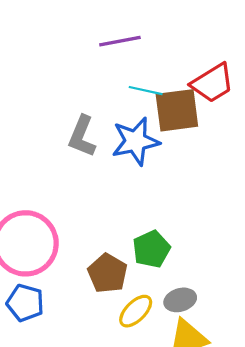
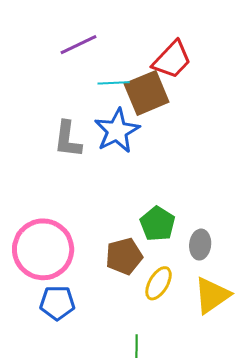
brown pentagon: (108, 273) -> (124, 256), turned -30
gray ellipse: (180, 300) -> (200, 245), moved, turned -52

